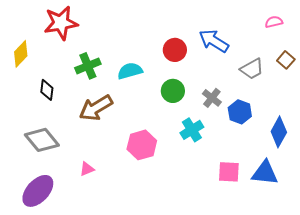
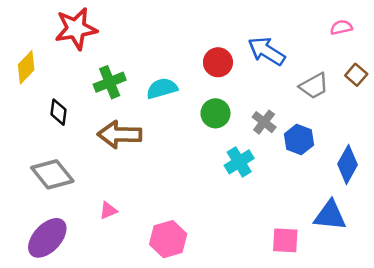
brown arrow: (96, 108) -> (120, 135), turned 32
pink hexagon: (142, 145) -> (168, 239), moved
pink square: (229, 172) -> (285, 240), moved

